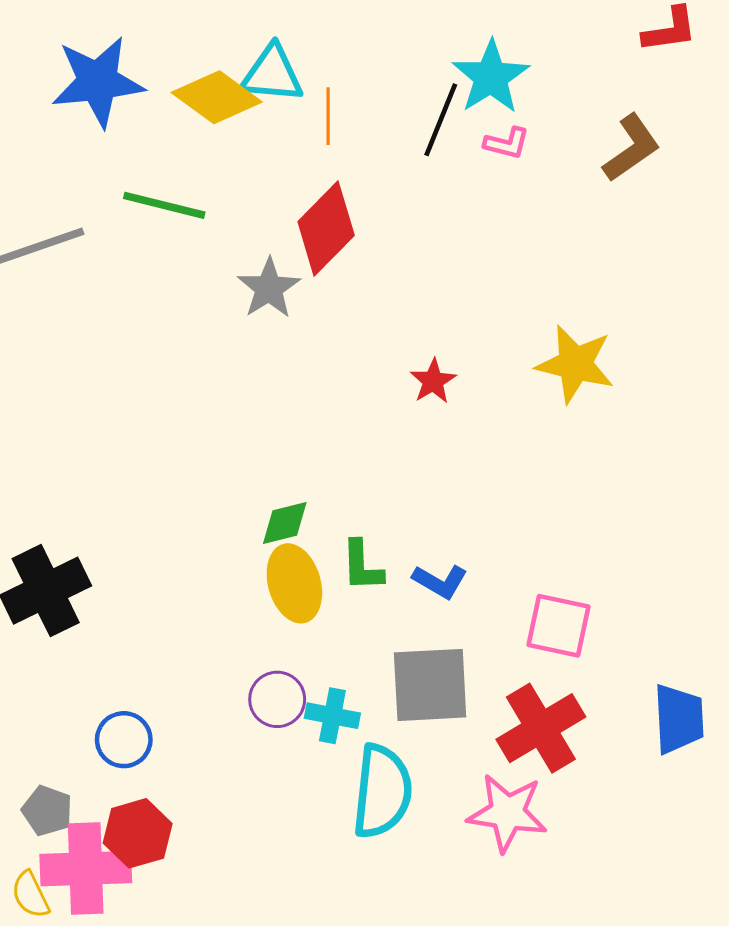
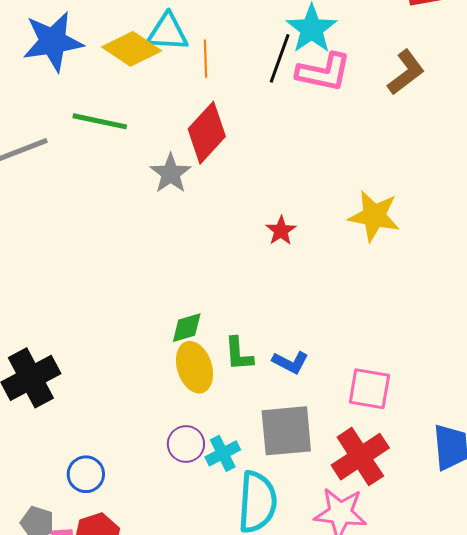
pink L-shape: (507, 143) -> (324, 72), size x1.8
cyan cross: (332, 716) -> (223, 453), turned -36

